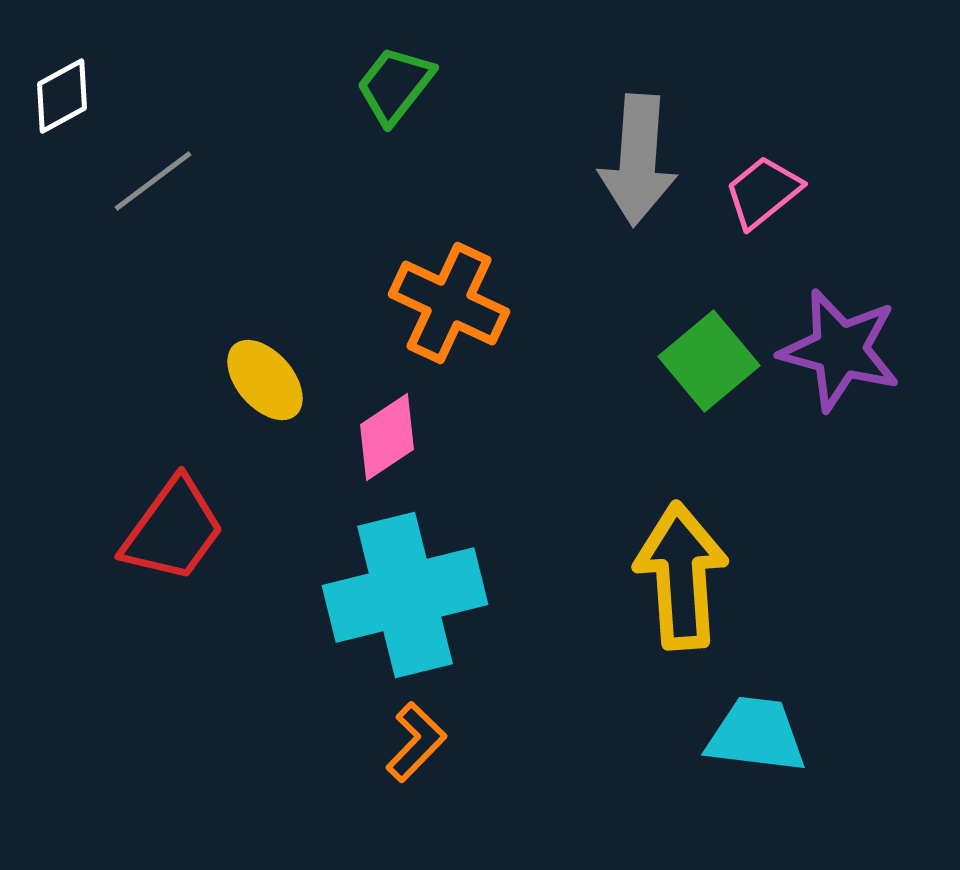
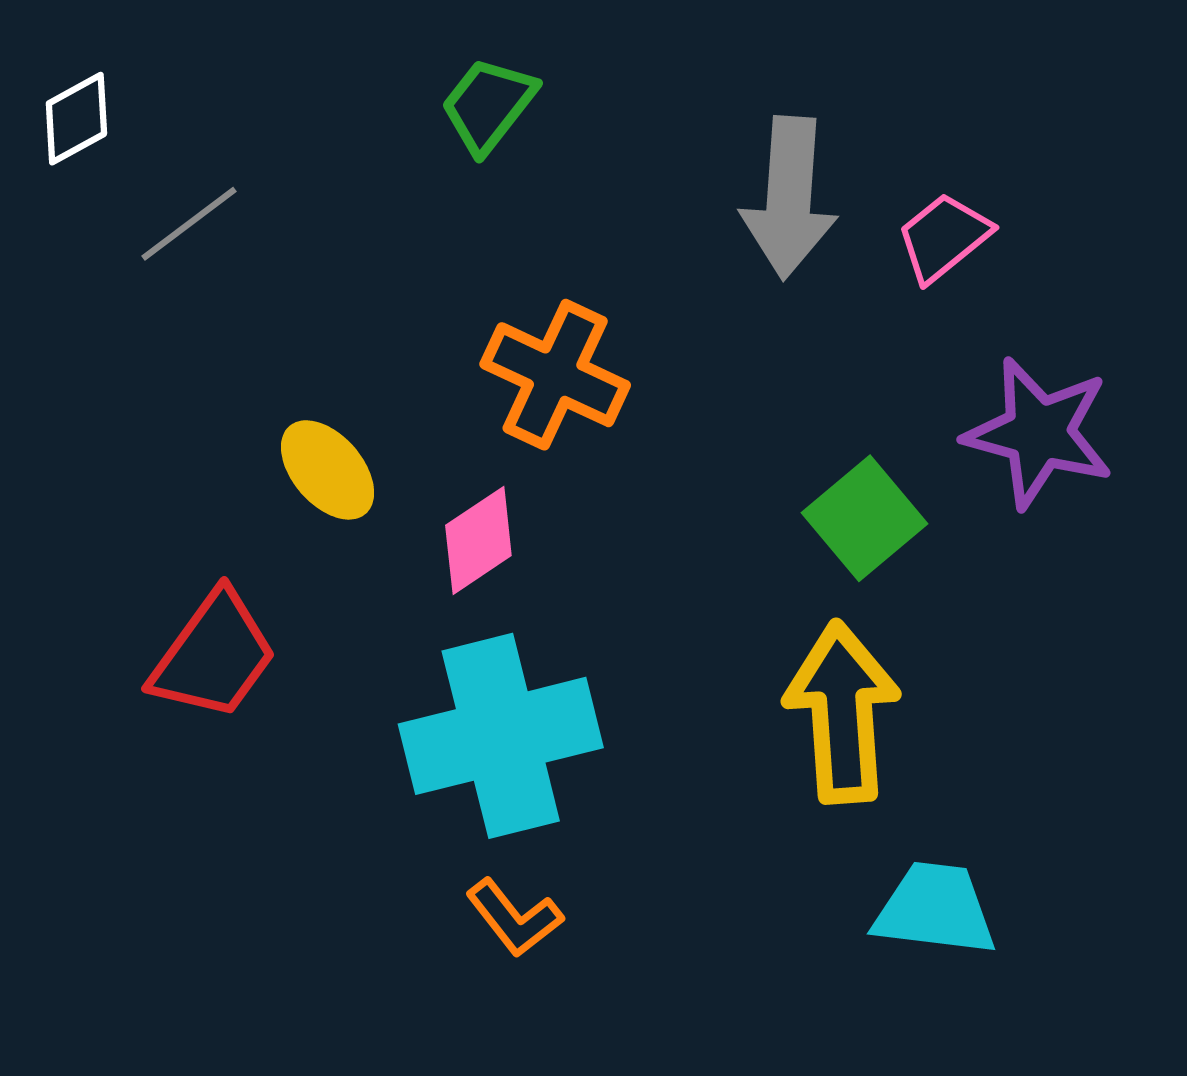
green square: (709, 361) -> (864, 518), moved
orange L-shape: (416, 742) -> (514, 918), turned 98

